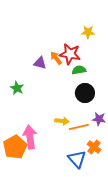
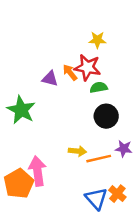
yellow star: (88, 32) -> (97, 40), moved
green star: (17, 88) -> (21, 110), size x1.6
orange cross: (94, 147) -> (117, 194), moved

